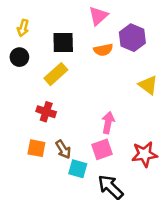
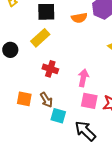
black circle: (19, 57) -> (10, 50), moved
red cross: (46, 112) -> (50, 69), moved
pink square: (102, 149) -> (89, 101), moved, turned 30

